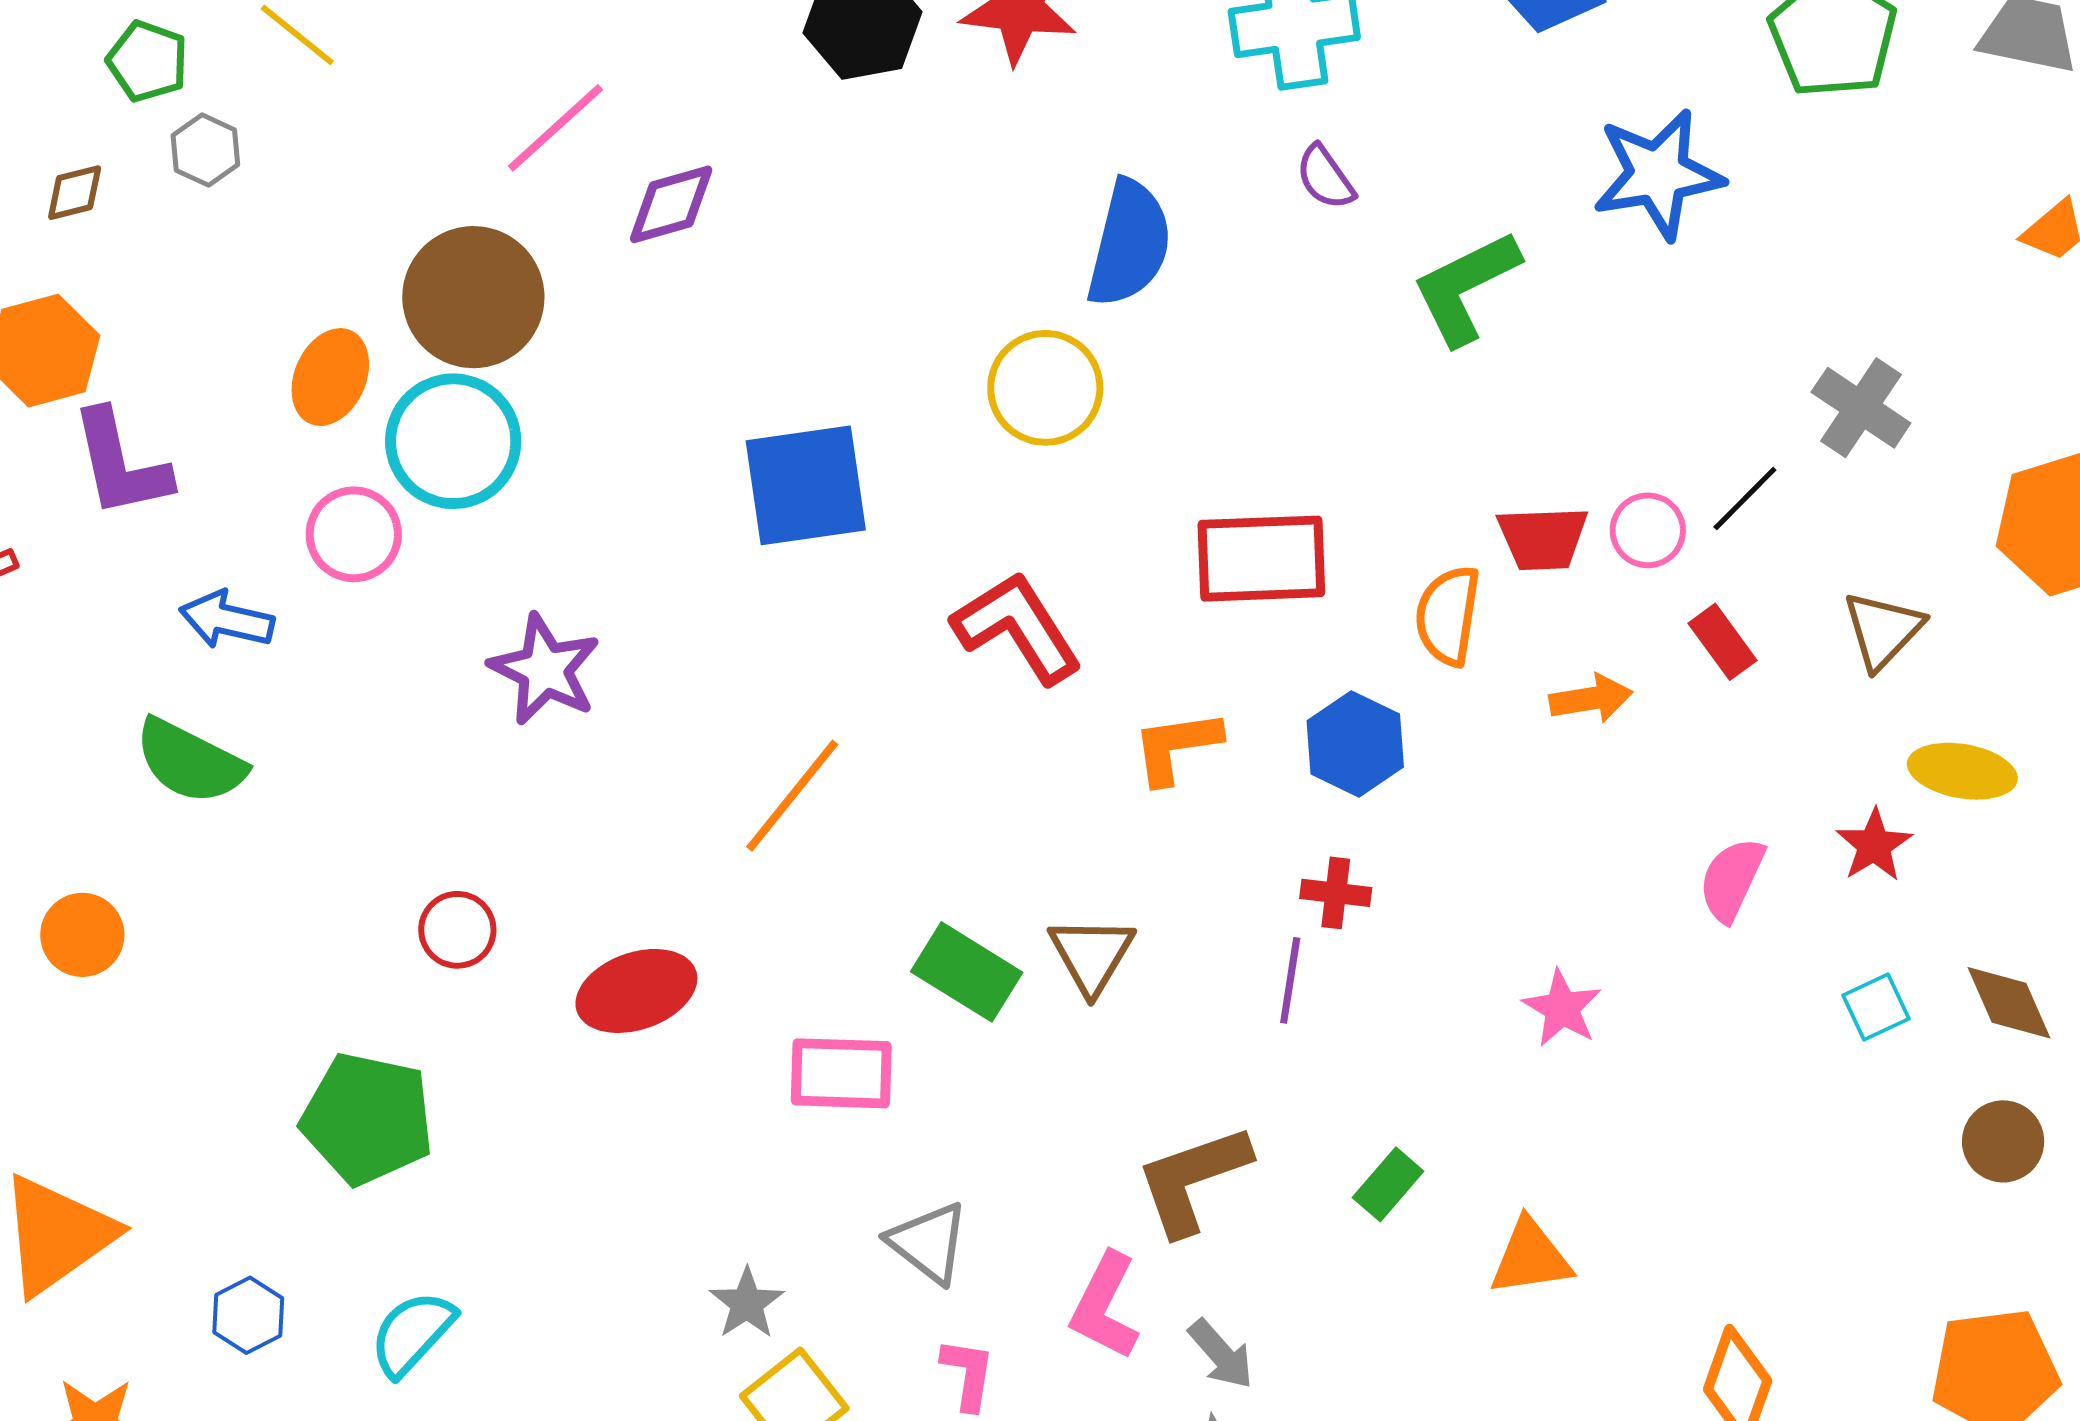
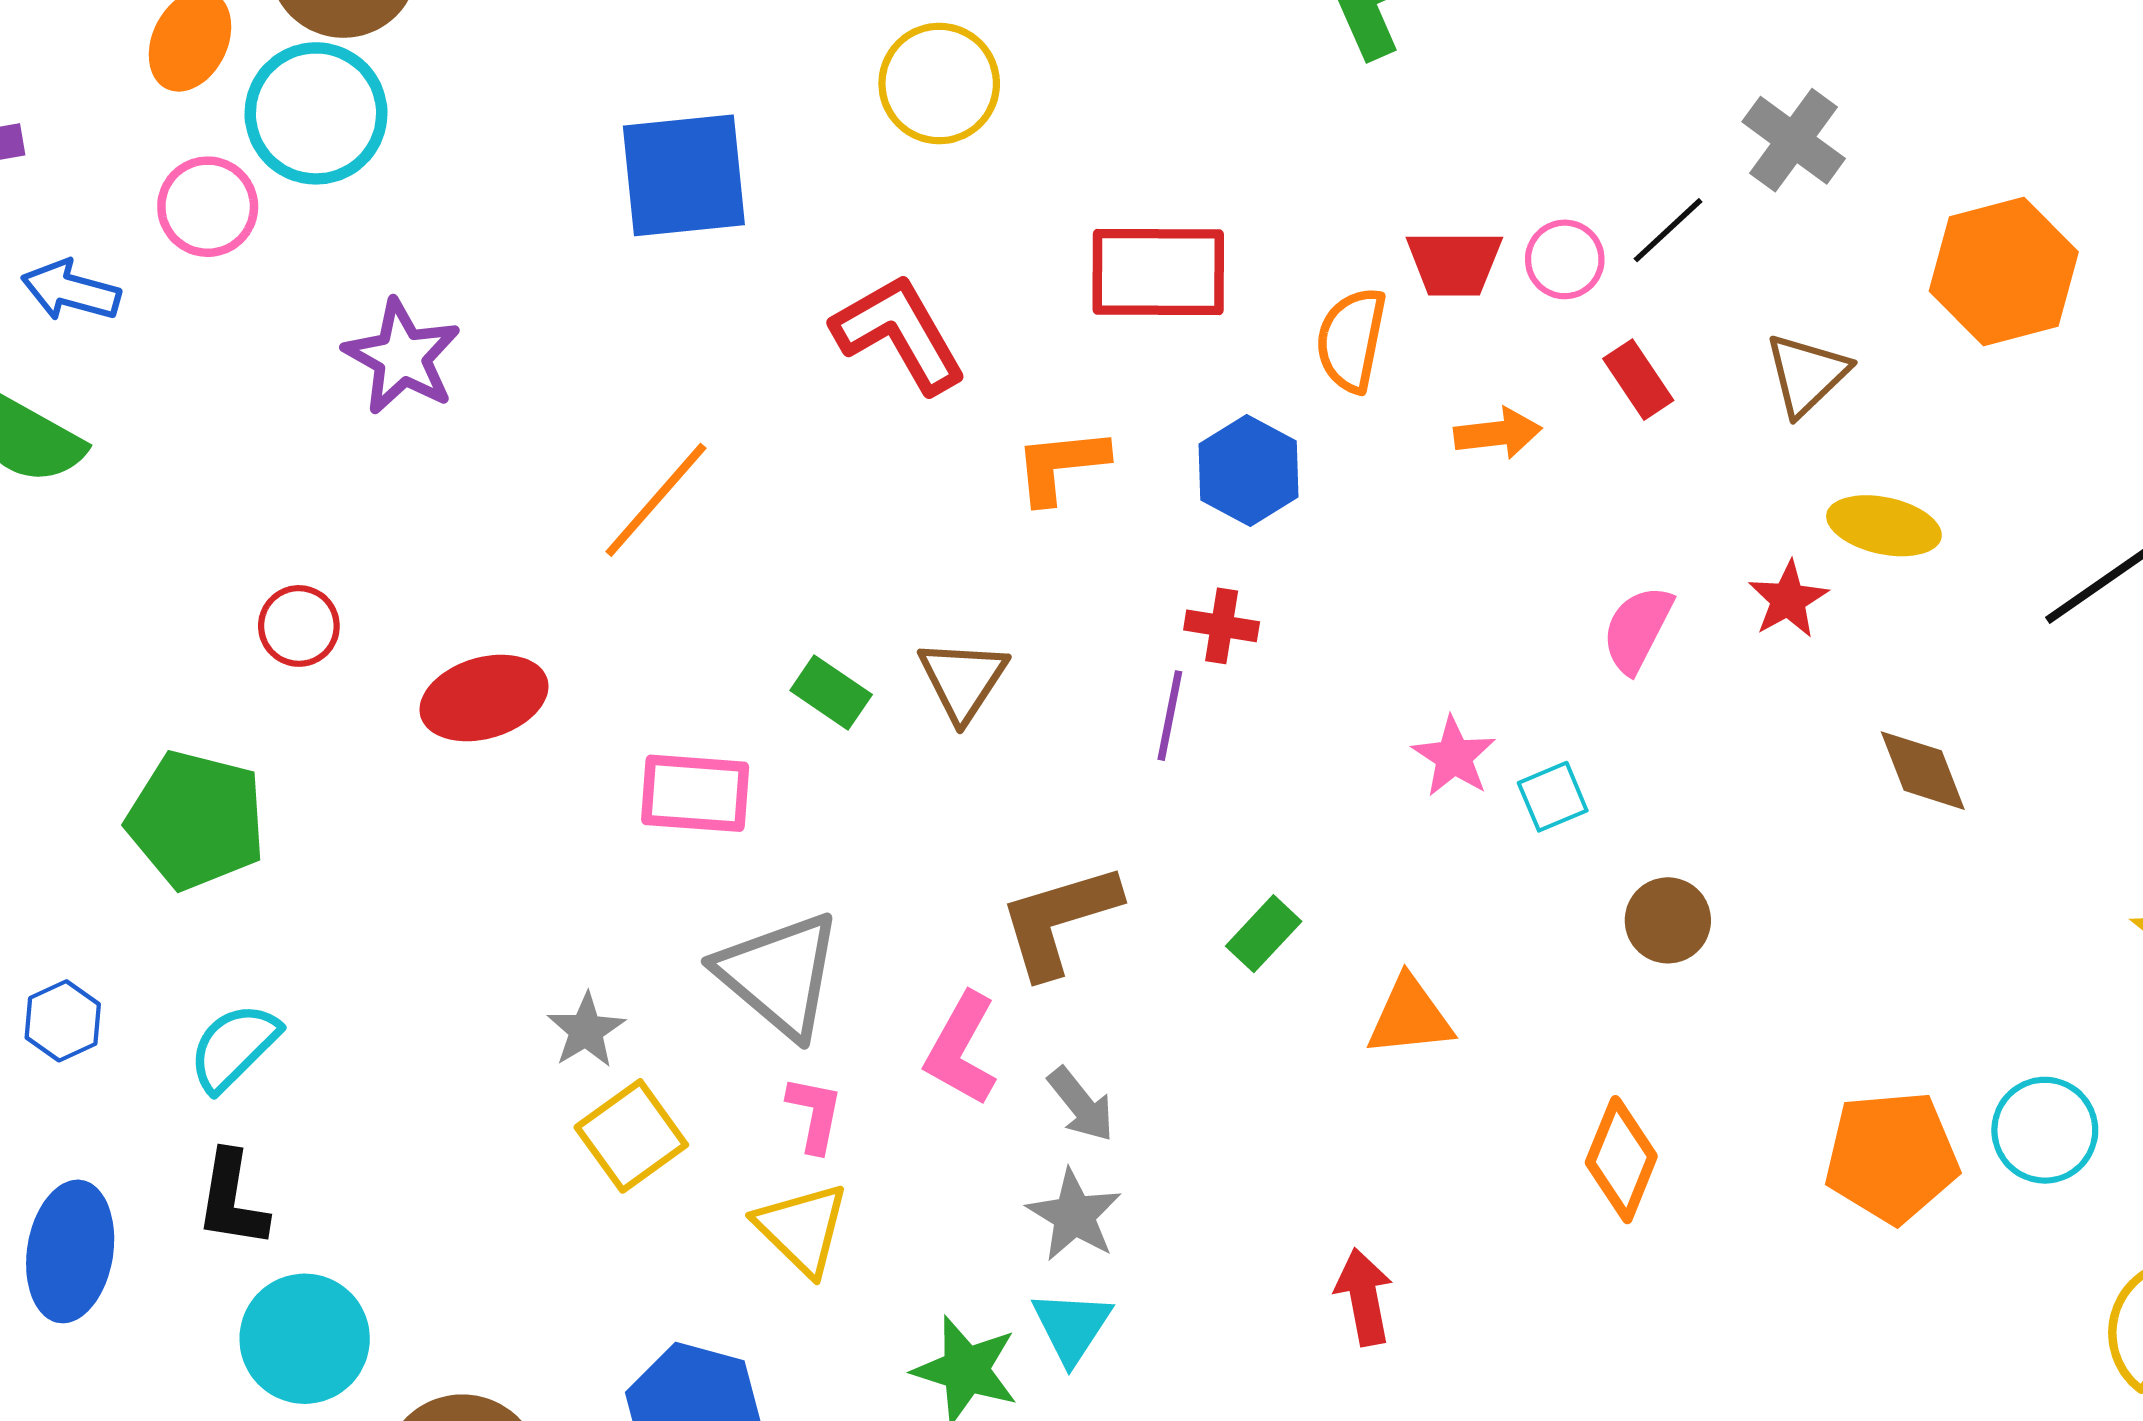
green rectangle: (967, 972) -> (831, 693), size x0.7
cyan square: (1876, 1007) -> (1553, 797), moved
brown circle: (2003, 1141) -> (1668, 920), moved
gray triangle: (928, 1243) -> (779, 975), size x1.5

